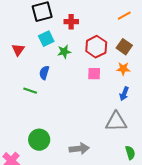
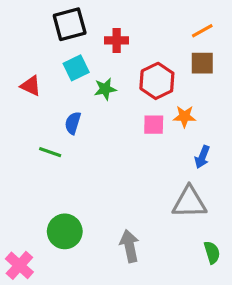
brown square: (124, 47) -> (202, 63), moved, turned -35
red triangle: (18, 50) -> (31, 86), turned -40
orange star: (123, 69) -> (184, 117), moved
gray arrow: (79, 149) -> (129, 246), turned -96

